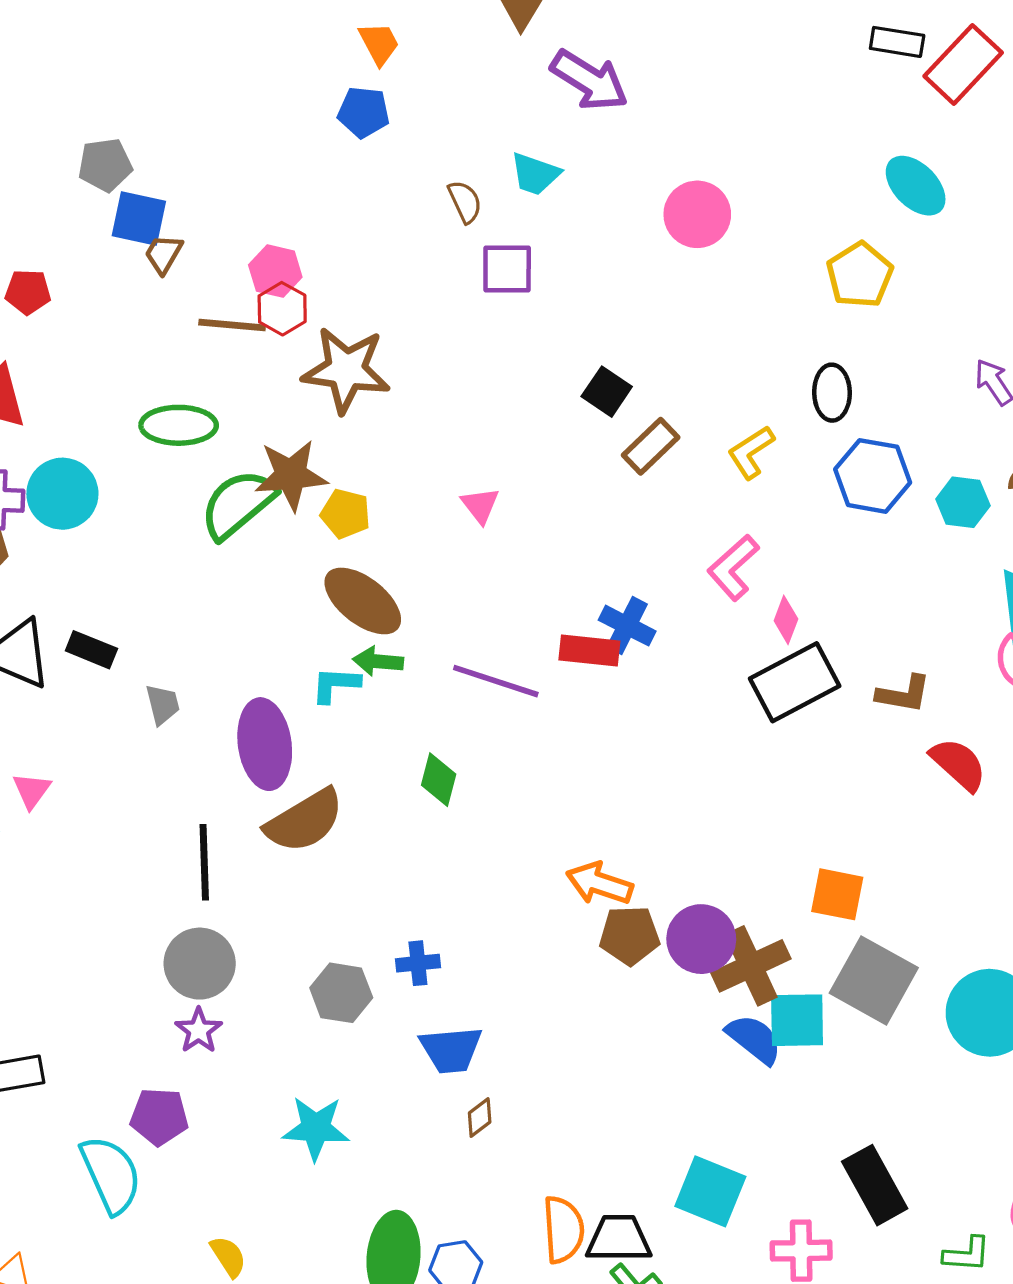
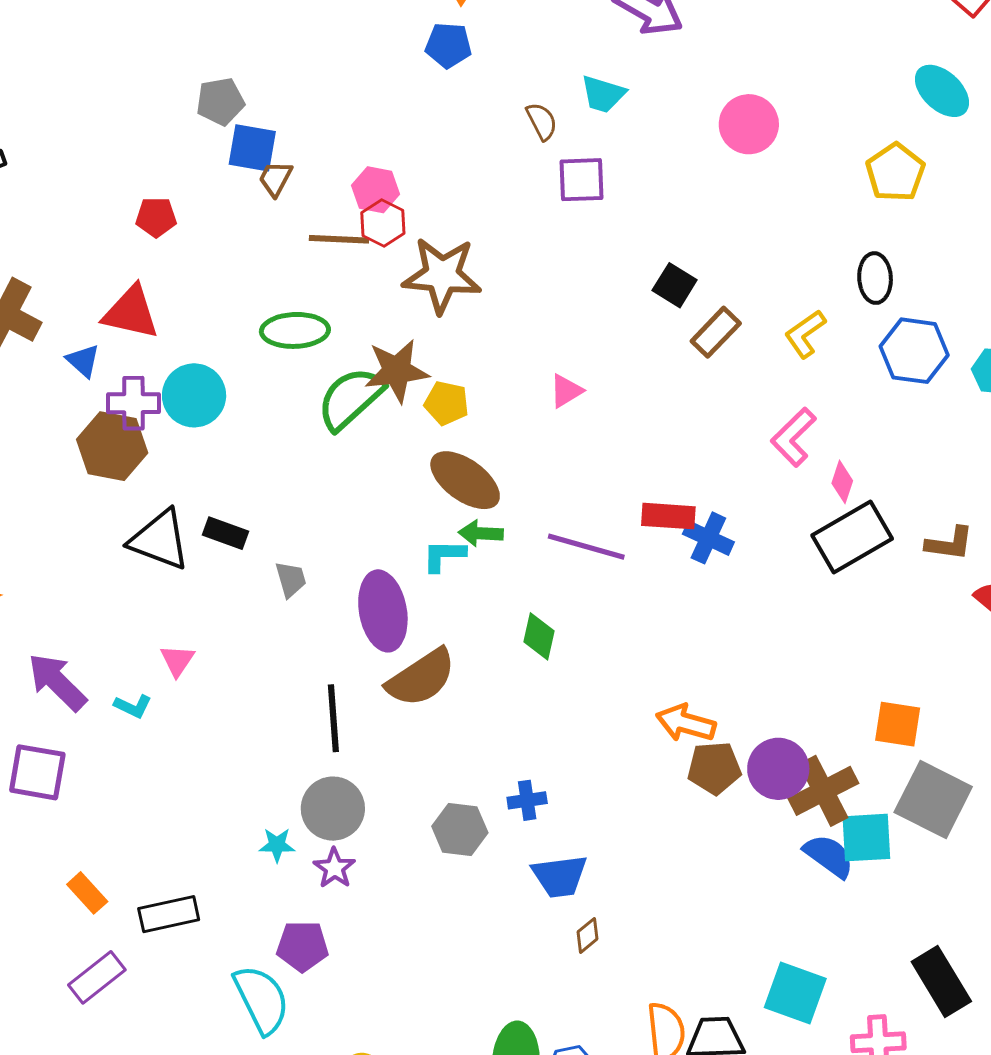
pink triangle: (480, 505) -> (566, 391), turned 39
blue cross: (627, 626) -> (708, 538), moved
cyan star: (316, 1128) -> (277, 845), moved, size x0.6

